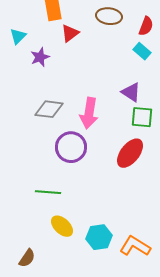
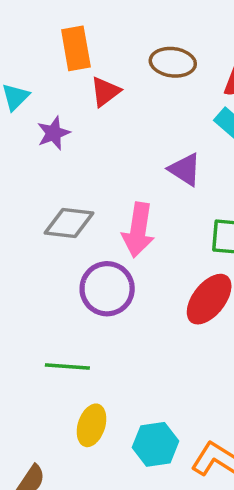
purple triangle: (131, 92) -> (185, 169), moved
yellow ellipse: (62, 226) -> (92, 425), turned 65

